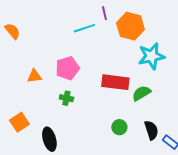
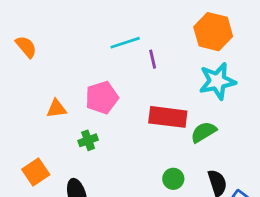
purple line: (104, 13) -> (153, 59), moved
orange hexagon: (130, 26) -> (213, 32), moved
green cross: (66, 98) -> (88, 140), moved, turned -32

